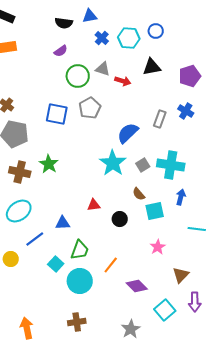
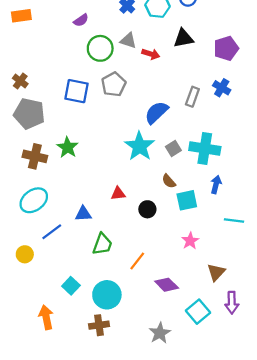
cyan square: (56, 264) -> (71, 286), moved
cyan circle: (80, 281) -> (107, 295), moved
orange arrow: (27, 328) -> (46, 317), moved

